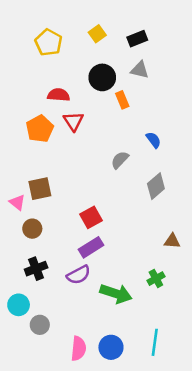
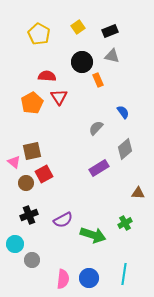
red square: (91, 217) -> (44, 174), moved
purple rectangle: (91, 247) -> (99, 168), moved

